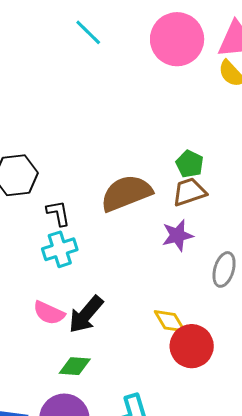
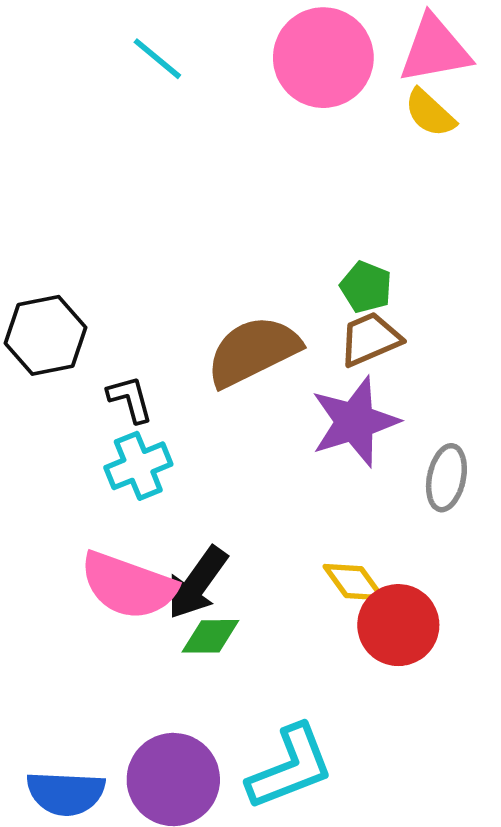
purple star: (177, 235) -> (355, 422), size x1.5
pink semicircle: (49, 313) -> (128, 586), size x1.6
green diamond: (75, 366) -> (210, 636), moved

